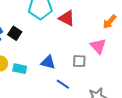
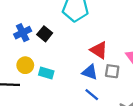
red triangle: (67, 18) -> (99, 50), moved
blue triangle: (48, 62) -> (90, 72), moved

